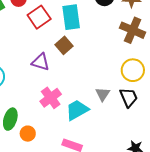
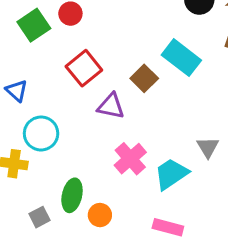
red square: (39, 17) -> (84, 68), moved
cyan rectangle: (71, 17) -> (181, 58), moved, turned -40

